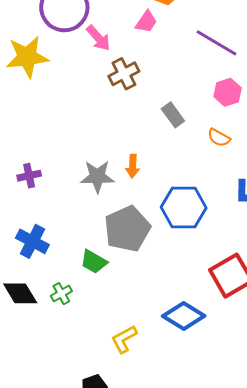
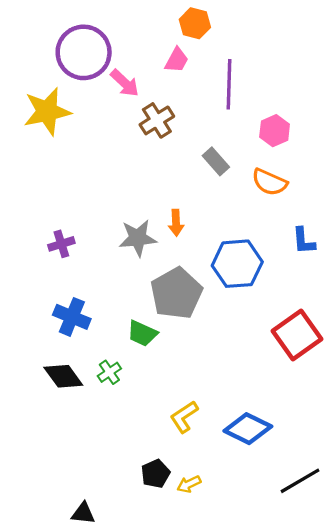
purple line: (216, 43) -> (229, 84), moved, turned 66
orange semicircle: (219, 138) -> (269, 182), size x1.4
blue diamond: (184, 316) -> (248, 429), moved

